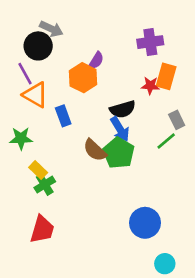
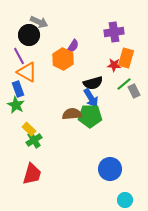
blue rectangle: (63, 116) -> (18, 89), moved
green star: (21, 138) -> (16, 105), turned 30
green line: (166, 141) -> (124, 84), moved
brown semicircle: (95, 150) -> (72, 114), turned 132
green pentagon: (119, 153) -> (90, 116), turned -30

